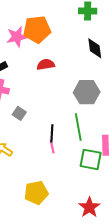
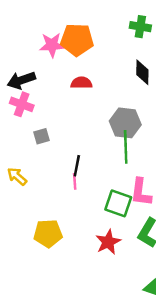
gray square: (19, 113) -> (41, 136), turned 32
green line: (78, 127) -> (126, 147), moved
red star: (89, 207) -> (108, 242), moved

